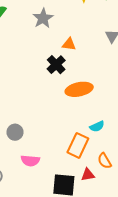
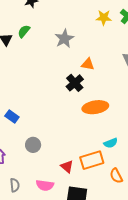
orange rectangle: (78, 145) -> (92, 160), turned 45
pink semicircle: (30, 161) -> (45, 185), moved
red triangle: (88, 175) -> (67, 167), moved, turned 48

